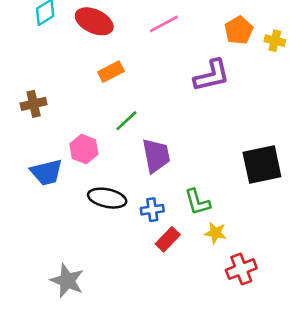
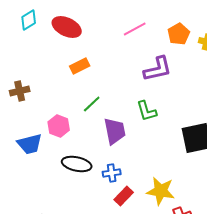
pink line: (164, 24) -> (135, 29), moved
green L-shape: (197, 202) -> (147, 111), moved
yellow star: (215, 233) -> (161, 191), size x1.6

